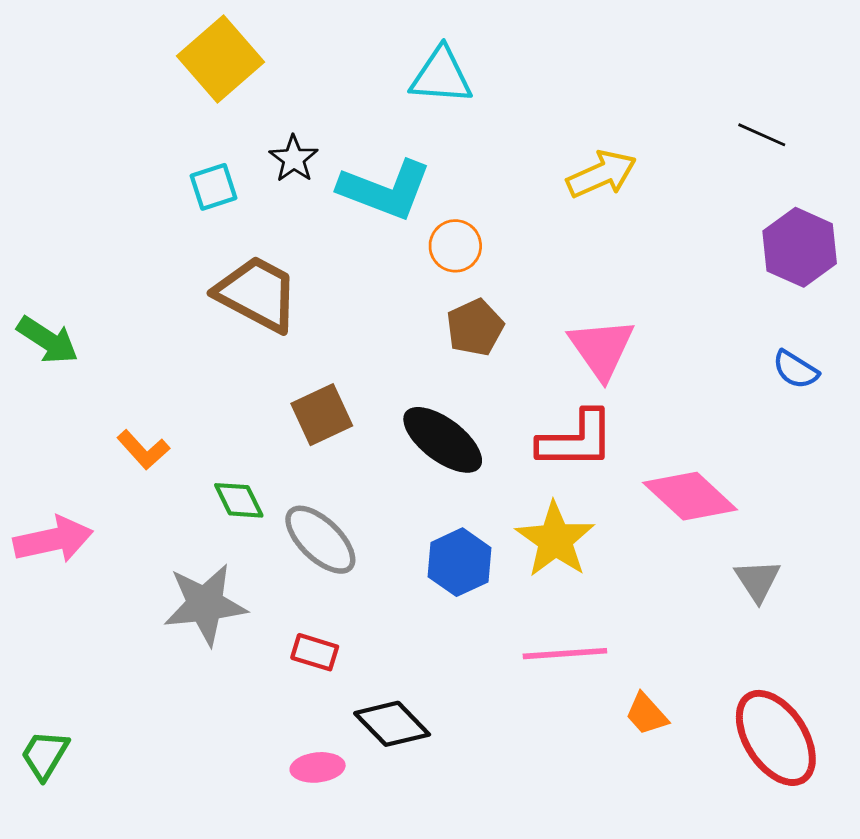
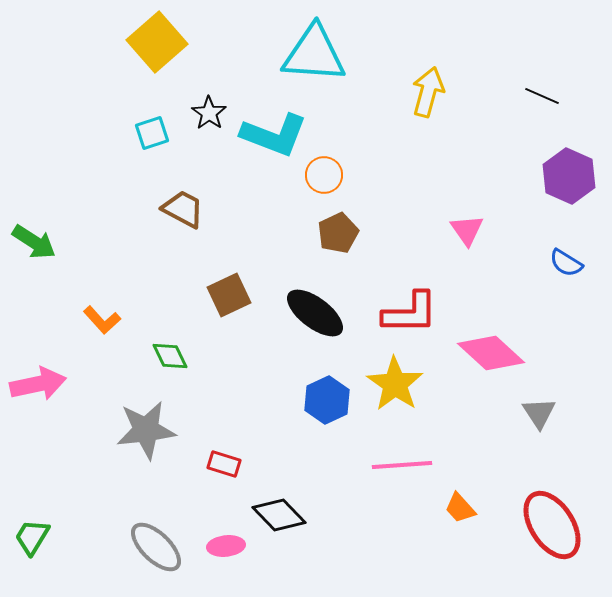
cyan triangle: (441, 76) -> (314, 54), size x1.4
yellow arrow: (602, 174) -> (428, 92), moved, turned -51
brown trapezoid: (257, 294) -> (183, 209), size x0.7
pink triangle: (602, 349) -> (467, 230), moved, size x0.7
gray ellipse: (320, 540) -> (156, 547), moved

